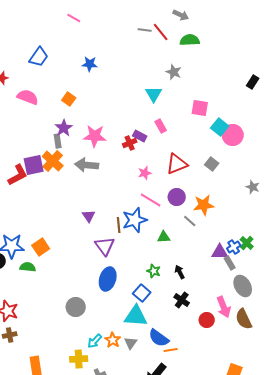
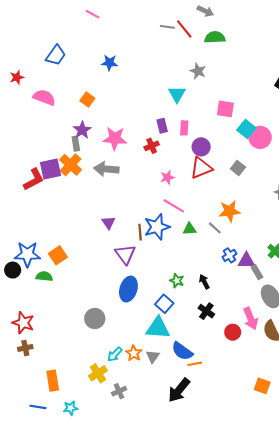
pink rectangle: (161, 126) -> (184, 128), turned 32
purple rectangle: (140, 136) -> (162, 126), moved, turned 48
purple circle: (177, 197) -> (201, 147), moved
green triangle: (164, 237) -> (190, 229), moved
blue cross: (234, 247) -> (230, 255), moved
yellow cross: (79, 359) -> (98, 373), turned -30

